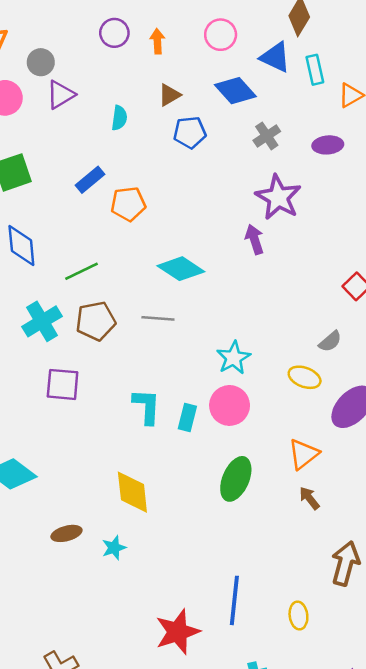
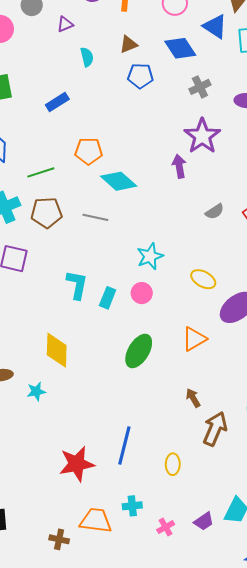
purple triangle: (61, 95) -> (65, 24), moved, size x0.7
cyan semicircle: (119, 118) -> (87, 57), turned -30
orange pentagon: (128, 204) -> (89, 151), moved
gray semicircle: (330, 341) -> (215, 212), moved
pink circle: (230, 405) -> (142, 293), size x0.7
brown arrow: (309, 498) -> (193, 398), moved

